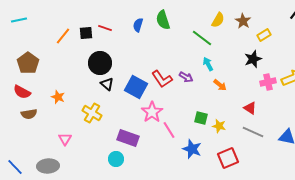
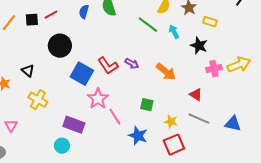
red line: (105, 28) -> (51, 15), turned -48
yellow rectangle: (264, 35) -> (210, 22), turned 48
black star: (253, 59) -> (199, 46), turned -30
black circle: (100, 63) -> (60, 46), moved
cyan arrow: (208, 64) -> (174, 32), moved
black triangle: (107, 84) -> (28, 71), moved
orange arrow: (220, 85) -> (166, 72), size x1.5
yellow star: (219, 126) -> (171, 122), moved

